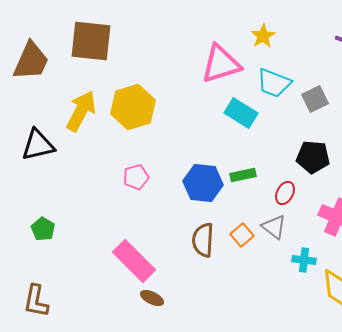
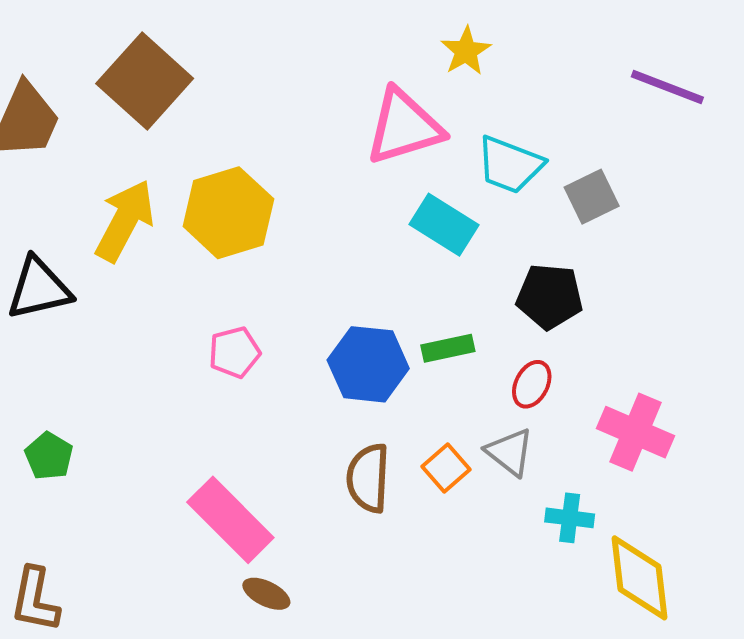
yellow star: (263, 36) -> (466, 51), moved
brown square: (91, 41) -> (145, 81), turned 36
black pentagon: (313, 157) -> (550, 296), moved

